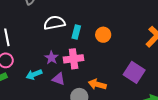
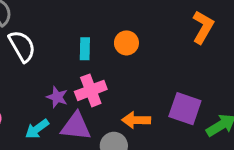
white semicircle: (54, 23) -> (22, 46), moved, turned 85
purple square: (134, 72) -> (185, 109), moved
purple triangle: (59, 79) -> (76, 126), size x1.5

